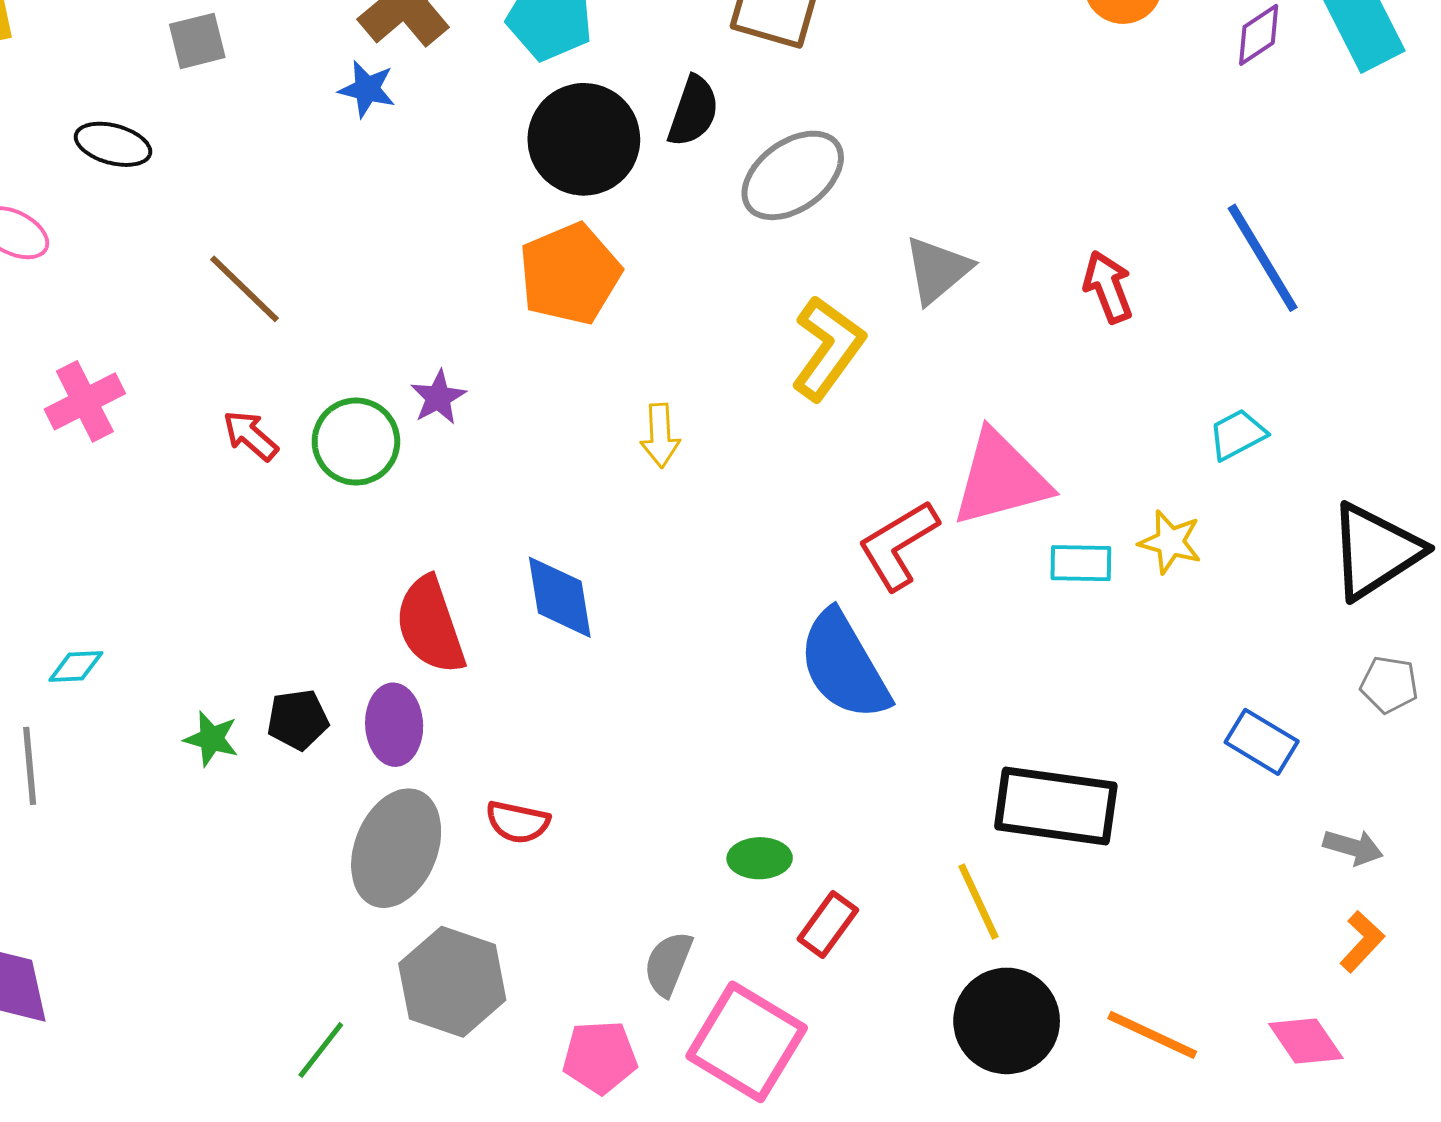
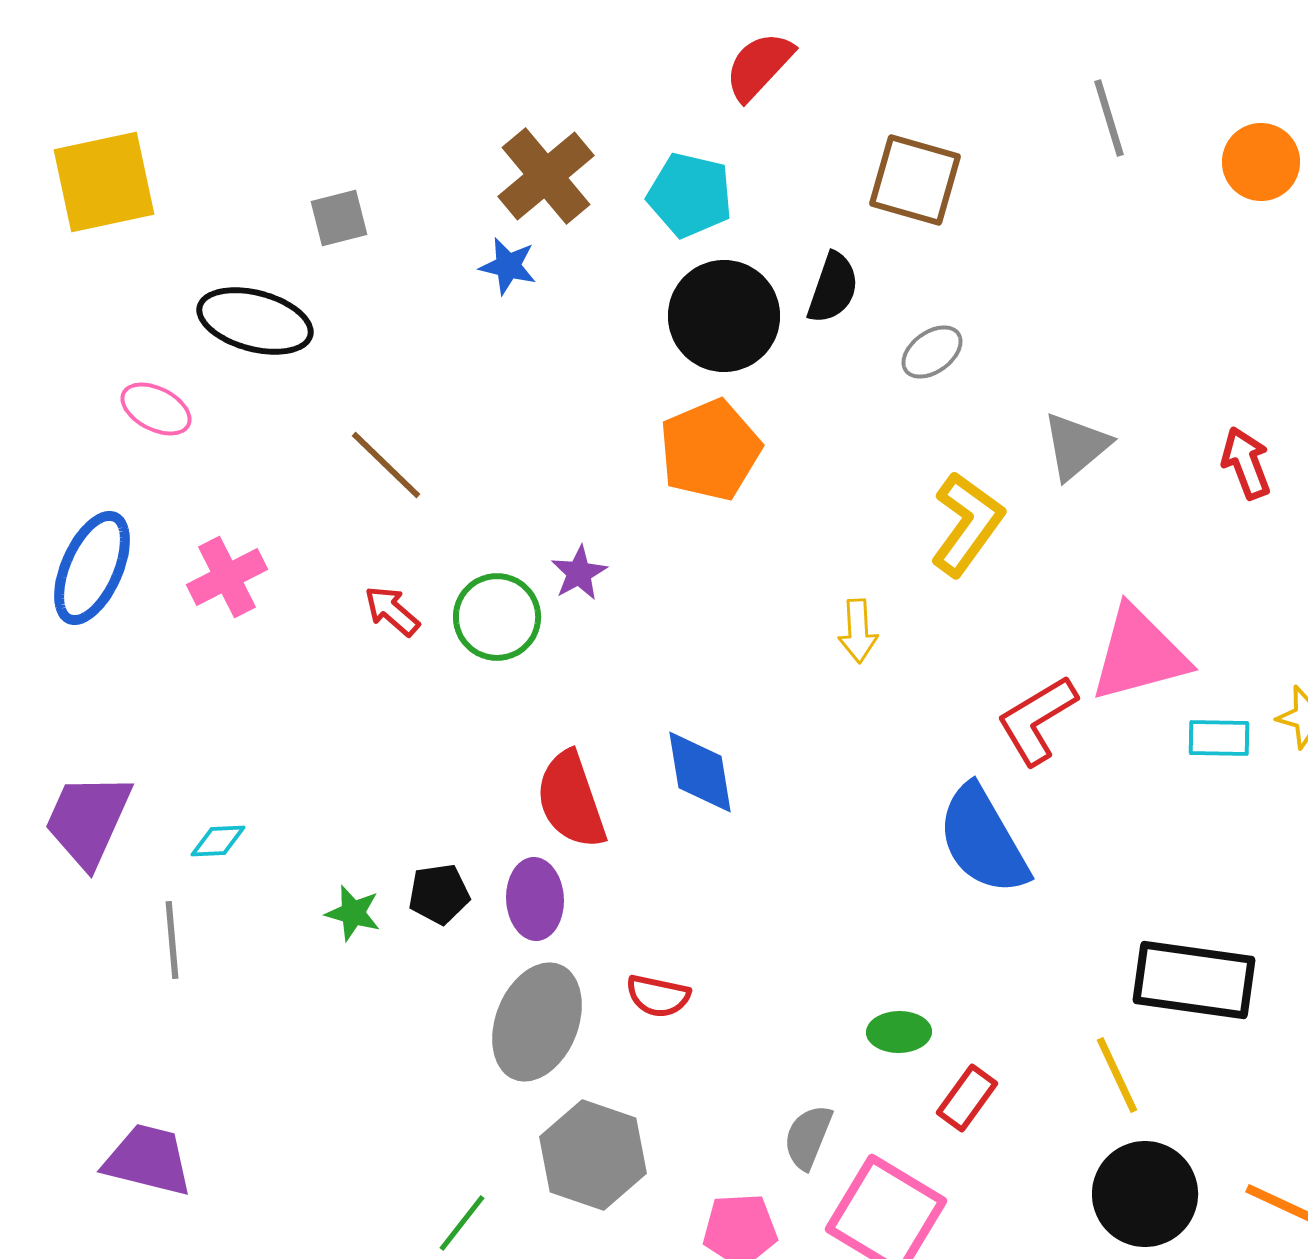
black ellipse: (113, 144) -> (255, 321), size x1.5
gray ellipse: (793, 175) -> (932, 352), size x0.6
yellow arrow: (660, 436) -> (858, 631), moved

